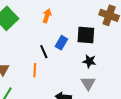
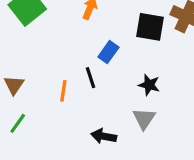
black square: (86, 35) -> (150, 27), moved
black line: (44, 52) -> (91, 78), moved

